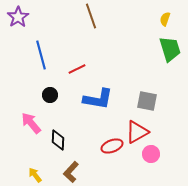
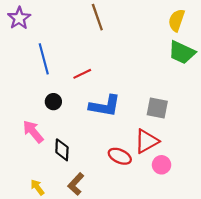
yellow semicircle: (165, 19) -> (177, 20), size x1.5
green trapezoid: (170, 49) -> (182, 52), turned 132
red ellipse: (112, 146) -> (120, 156), turned 45

